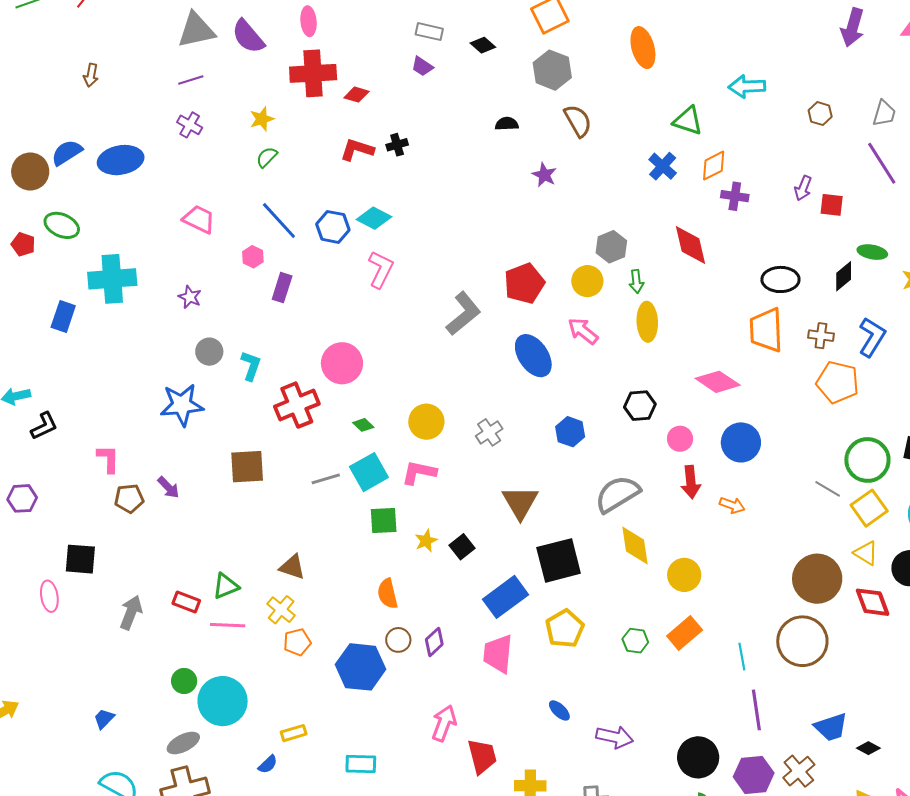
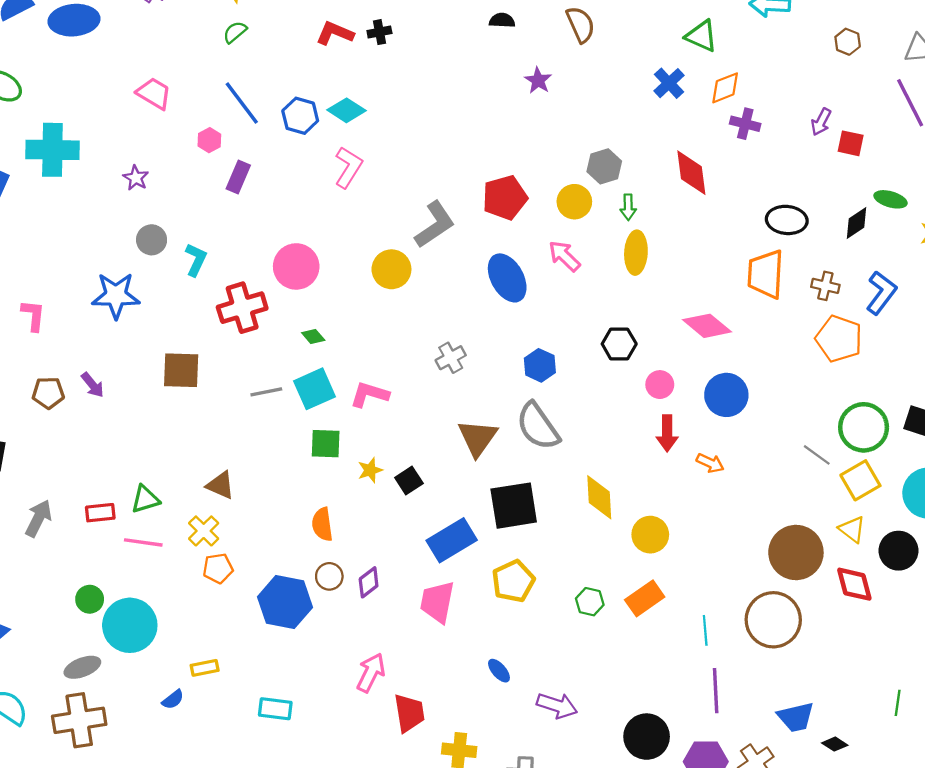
yellow circle: (426, 422) -> (391, 269), moved
pink L-shape: (108, 459) -> (33, 315), moved
gray semicircle: (617, 494) -> (538, 426), moved, turned -99
red rectangle: (186, 602) -> (100, 513), turned -32

